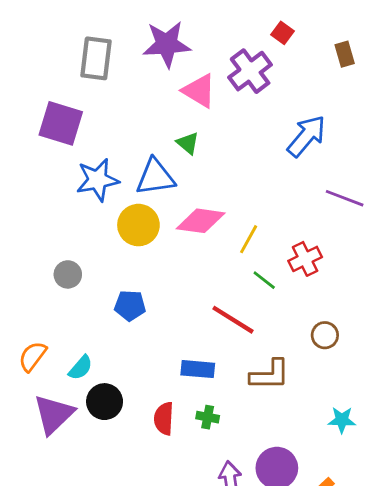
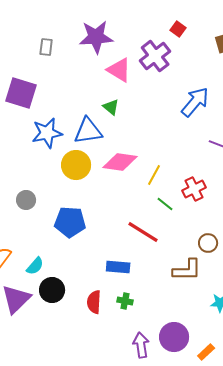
gray rectangle: (96, 58) -> (46, 47), size x0.6
blue pentagon: (130, 306) -> (70, 222), size x1.4
brown L-shape: (270, 375) -> (187, 270), moved

